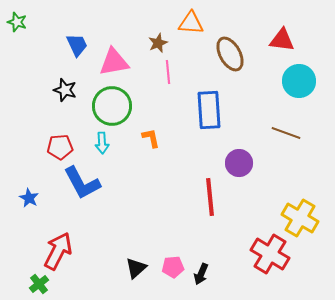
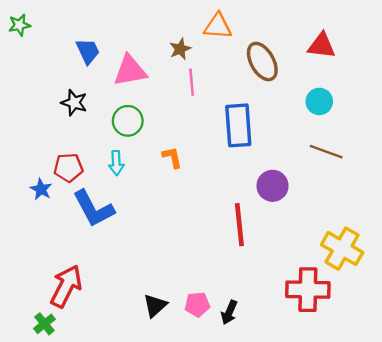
green star: (17, 22) -> (19, 25), turned -30
cyan circle: (299, 81) -> (319, 101), moved, size x0.7
green circle: (112, 106) -> (128, 121), size x0.7
blue star: (29, 198) -> (41, 189), moved
red cross: (270, 254) -> (308, 290), turned -30

